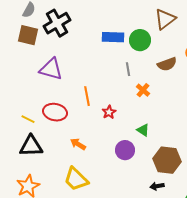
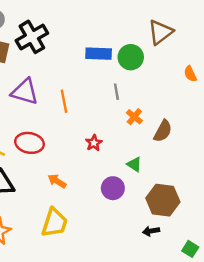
brown semicircle: (167, 64) -> (163, 131), moved, turned -42
orange line: (87, 96) -> (64, 101), moved
yellow trapezoid: (76, 179) -> (55, 223), turned -116

